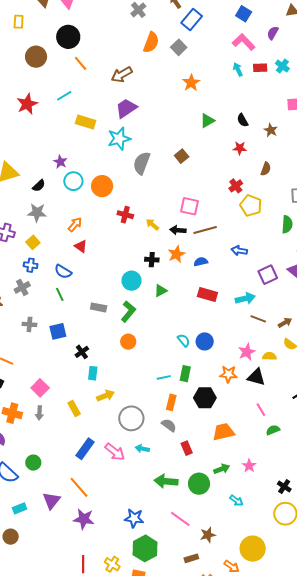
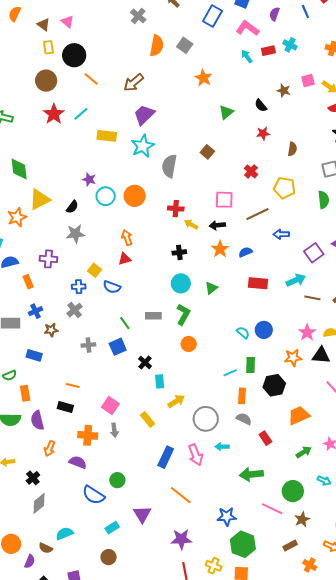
blue rectangle: (192, 19) -> (212, 16), moved
yellow rectangle: (19, 22) -> (48, 47), moved
red star: (27, 104) -> (54, 114), moved
brown star: (271, 130) -> (284, 91), moved
red cross: (236, 186) -> (251, 171), moved
red cross: (125, 215) -> (176, 209), moved
orange arrow: (75, 225) -> (127, 238), moved, turned -49
brown line: (205, 230) -> (257, 214), moved
yellow square: (33, 242) -> (94, 270), moved
red triangle: (81, 246) -> (125, 259), turned -40
black cross: (152, 260) -> (179, 252), moved
green line: (60, 294) -> (125, 323), moved
pink arrow: (115, 452) -> (196, 455), turned 40
green circle: (199, 484) -> (293, 491), moved
orange line: (79, 487) -> (181, 495), moved
purple star: (84, 519) -> (181, 539), moved

